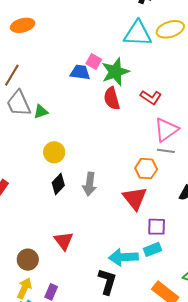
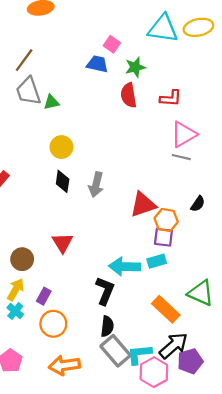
pink square: (94, 61) -> (112, 44), moved
green star: (115, 72) -> (135, 67), size x0.7
red L-shape: (151, 97) -> (171, 98), turned -35
orange hexagon: (146, 169) -> (166, 220), moved
black diamond: (58, 184) -> (63, 181), turned -40
red triangle: (135, 198) -> (143, 205), turned 44

